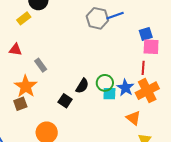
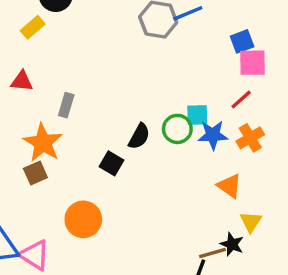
gray rectangle: (41, 65) -> (66, 105), turned 56
red line: (143, 68) -> (241, 99), turned 48
blue star: (125, 88) -> (213, 135), turned -30
orange cross: (147, 91) -> (250, 138), size x0.7
cyan square: (109, 94) -> (197, 115), moved

